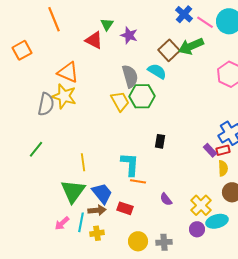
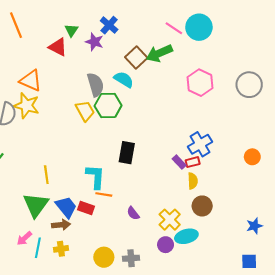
blue cross: (184, 14) -> (109, 25), moved
black rectangle: (160, 141) -> (127, 153), size x1.5
red rectangle: (125, 208) -> (86, 208), moved
cyan line: (81, 222) -> (38, 248), moved

